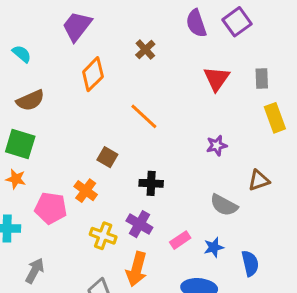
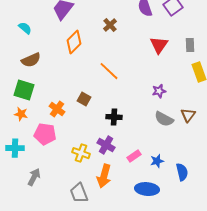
brown triangle: (259, 180) -> (188, 115), turned -35
orange cross: (86, 191) -> (57, 109), moved
gray semicircle: (224, 205) -> (164, 119), moved

